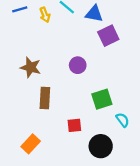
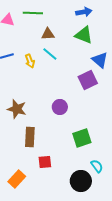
blue triangle: (94, 14) -> (100, 60), moved, turned 30
cyan semicircle: (123, 120) -> (97, 166), moved
red square: (74, 125) -> (45, 162), moved

